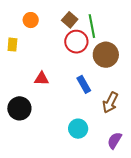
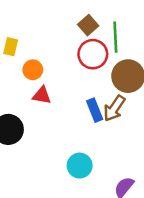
orange circle: (31, 20) -> (33, 70), moved
brown arrow: (110, 103) -> (114, 108), moved

